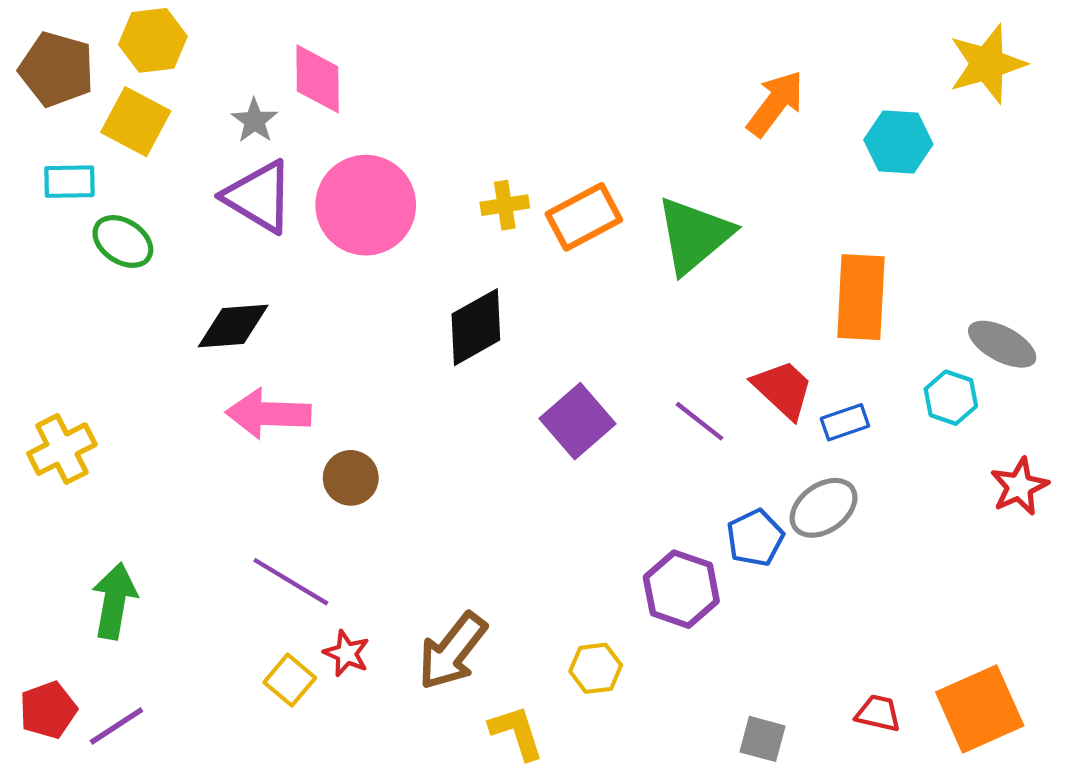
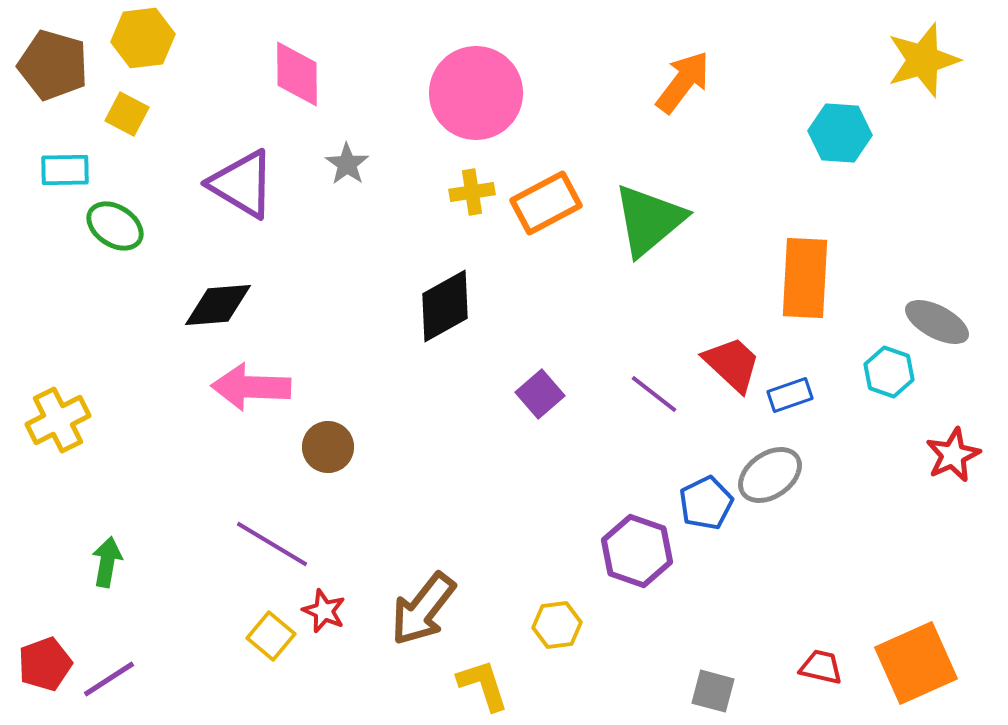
orange arrow: (775, 103) -> (683, 82), moved
gray star: (254, 121) -> (347, 164), moved
yellow square: (136, 122) -> (127, 114), size x0.7
pink circle: (366, 205) -> (476, 93), moved
purple square: (578, 421) -> (540, 394), size x0.7
green arrow: (114, 601) -> (107, 562), size x0.7

